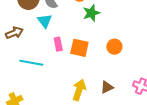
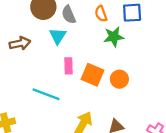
orange circle: (114, 47) -> (119, 79), moved
cyan line: (31, 63) -> (46, 94), moved

